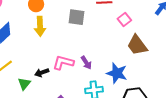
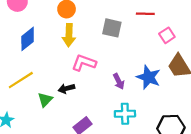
pink L-shape: (63, 63) -> (84, 63), moved
blue star: (117, 73) -> (148, 77), moved

